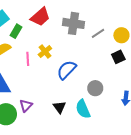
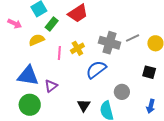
gray cross: (74, 23) -> (109, 43), moved
black square: (118, 57) -> (149, 72), moved, turned 32
purple triangle: (26, 106) -> (51, 86), moved

